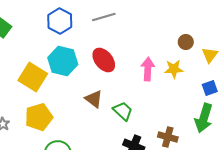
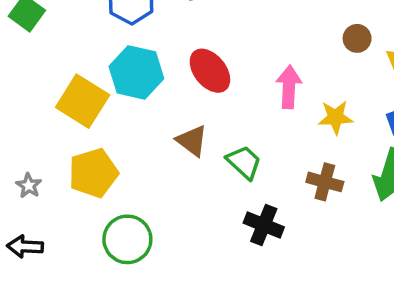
yellow star: (174, 69) -> (336, 117), moved
brown cross: (168, 137) -> (325, 182), moved

